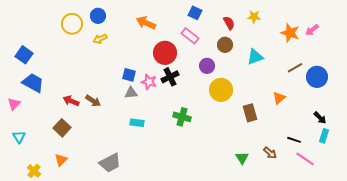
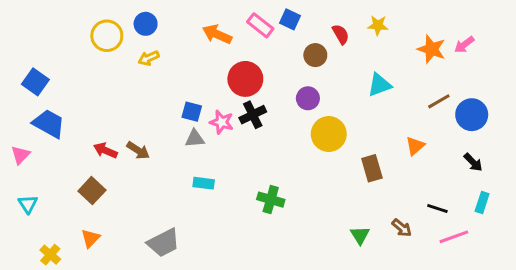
pink rectangle: (190, 36) -> (260, 25), moved
brown circle: (225, 45) -> (315, 55), moved
green cross: (182, 117) -> (271, 200), moved
black arrow: (320, 118) -> (473, 162), moved
pink line: (305, 159) -> (454, 237), turned -54

